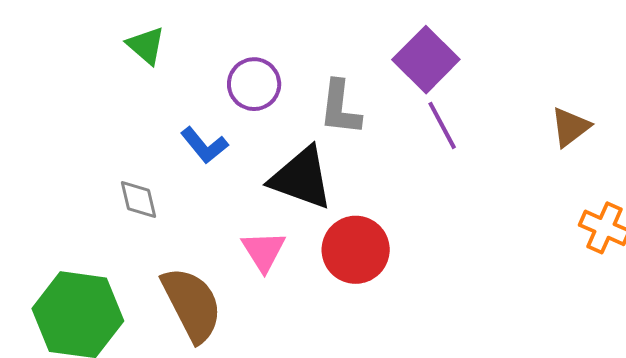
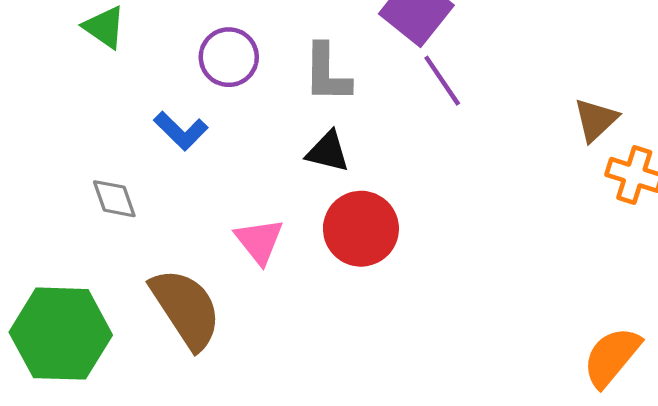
brown triangle: (570, 127) -> (596, 120), moved
black triangle: (301, 178) -> (328, 152), moved, size x0.6

